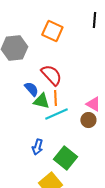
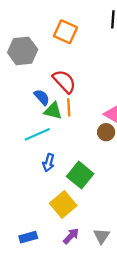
cyan line: (56, 114) -> (37, 134), moved

